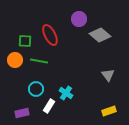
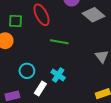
green line: (39, 61) -> (59, 42), moved

